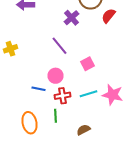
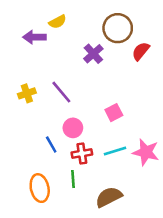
purple line: (60, 46) -> (61, 92), moved
yellow cross: (10, 49) -> (27, 93), moved
blue line: (38, 89) -> (51, 145), turned 48
brown semicircle: (84, 130) -> (109, 197), size x1.5

